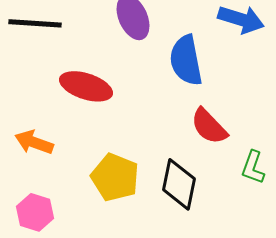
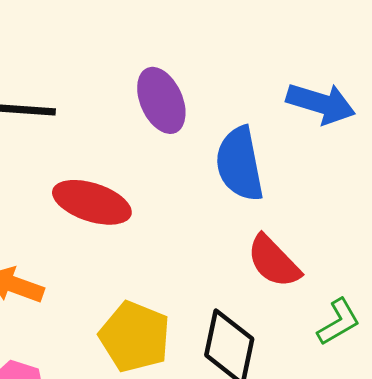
green L-shape: (253, 167) -> (339, 322), turned -140

